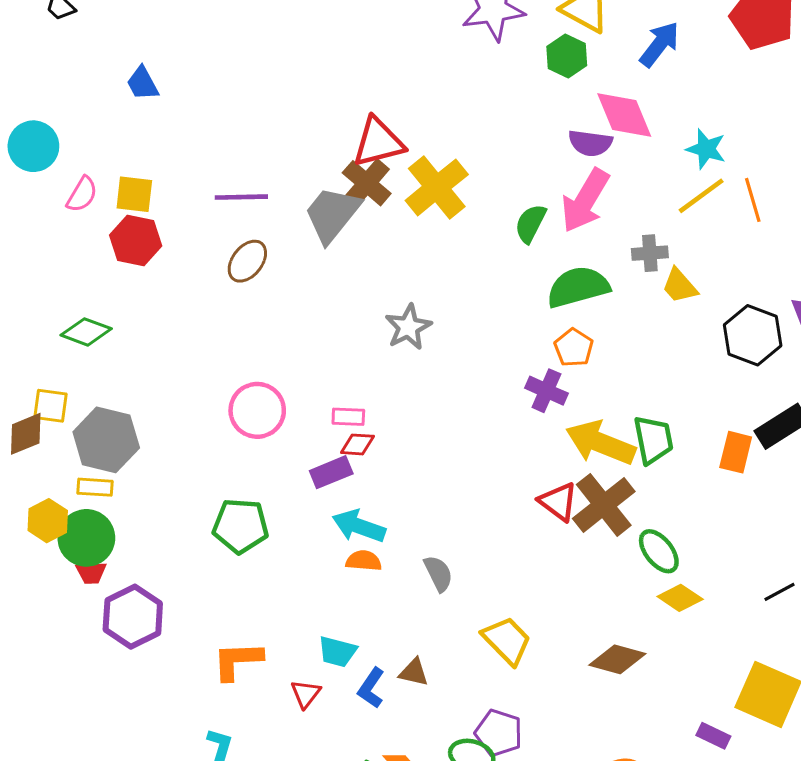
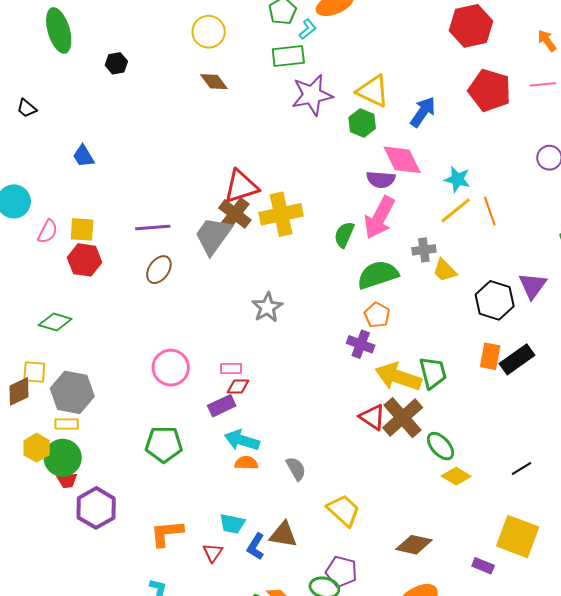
yellow cross: (437, 187) -> (281, 214), turned 30
orange rectangle: (736, 452) -> (490, 356), moved
brown diamond: (617, 659) -> (414, 545), moved
brown triangle: (414, 672) -> (283, 535), size x1.4

